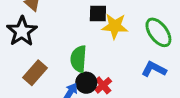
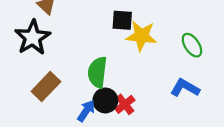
green ellipse: (158, 32) -> (192, 45), size x0.7

